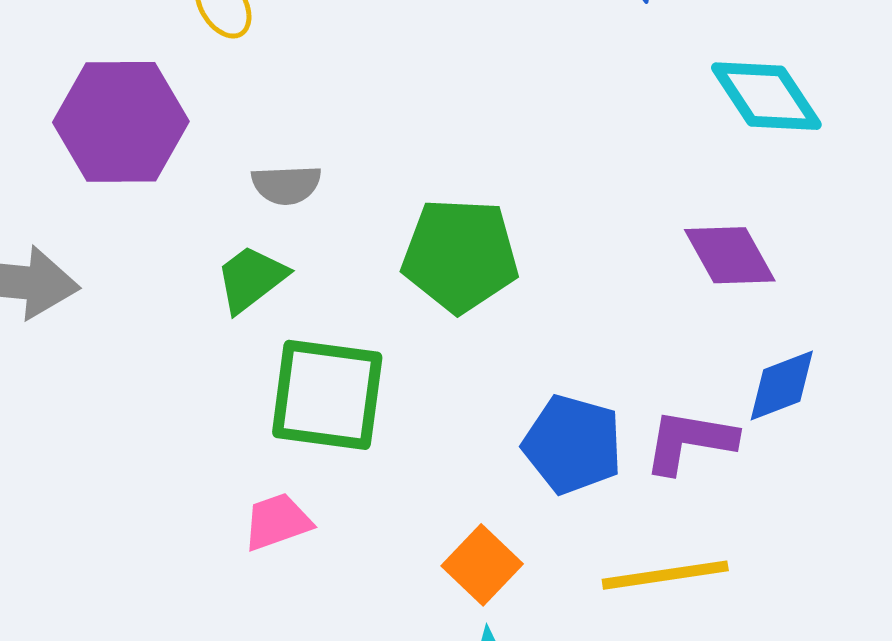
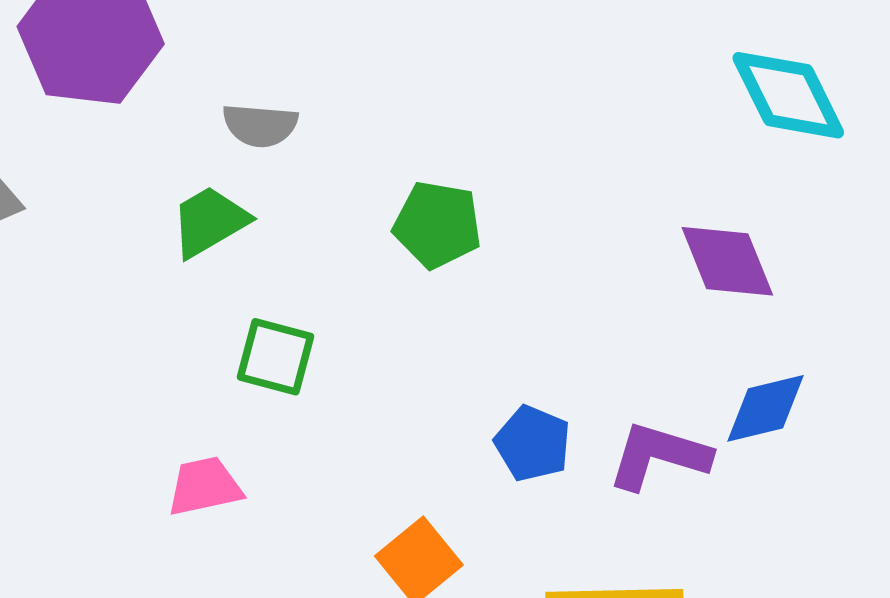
green pentagon: (460, 255) -> (437, 225), size x0.7
green square: (327, 395) -> (275, 357), size x0.6
blue pentagon: (573, 444) -> (533, 443), size x0.7

